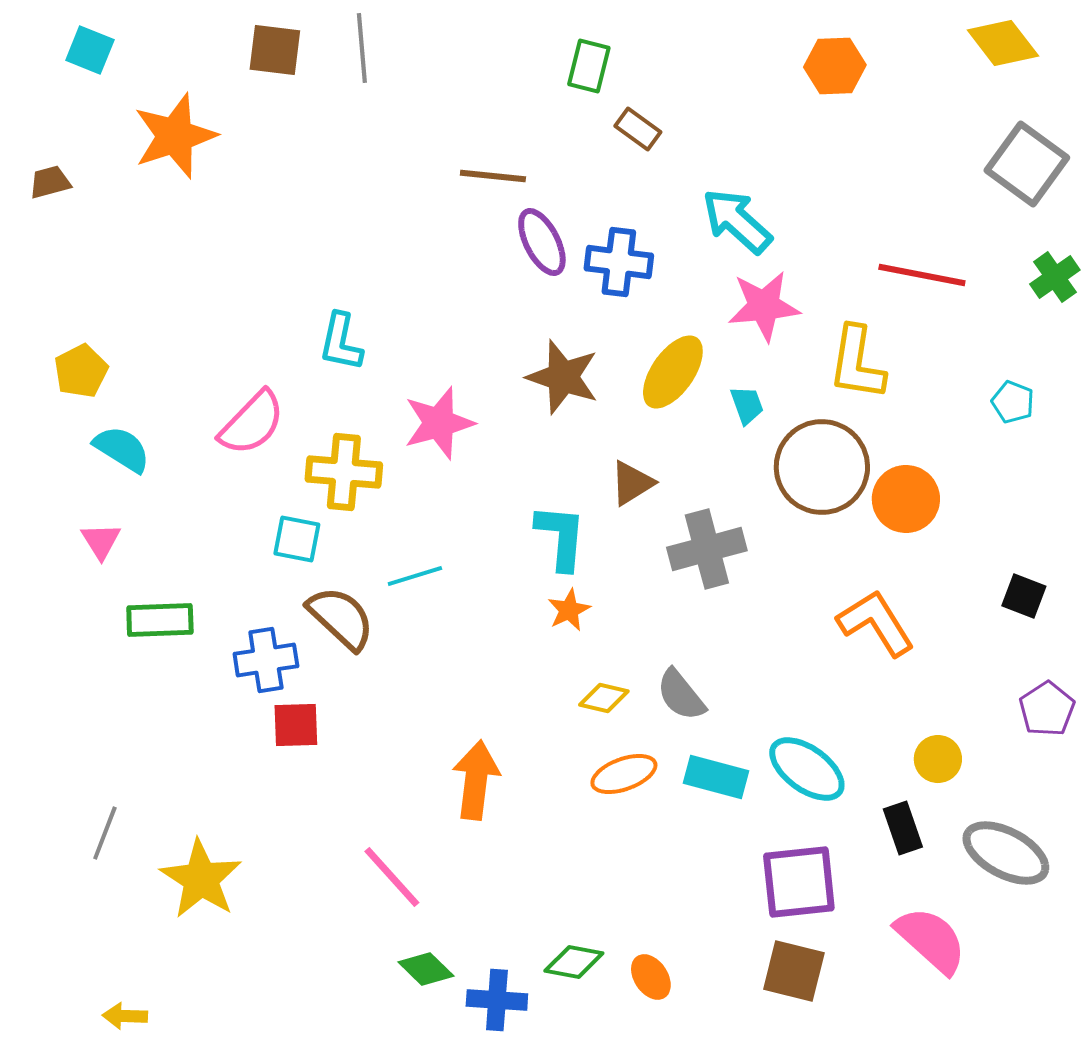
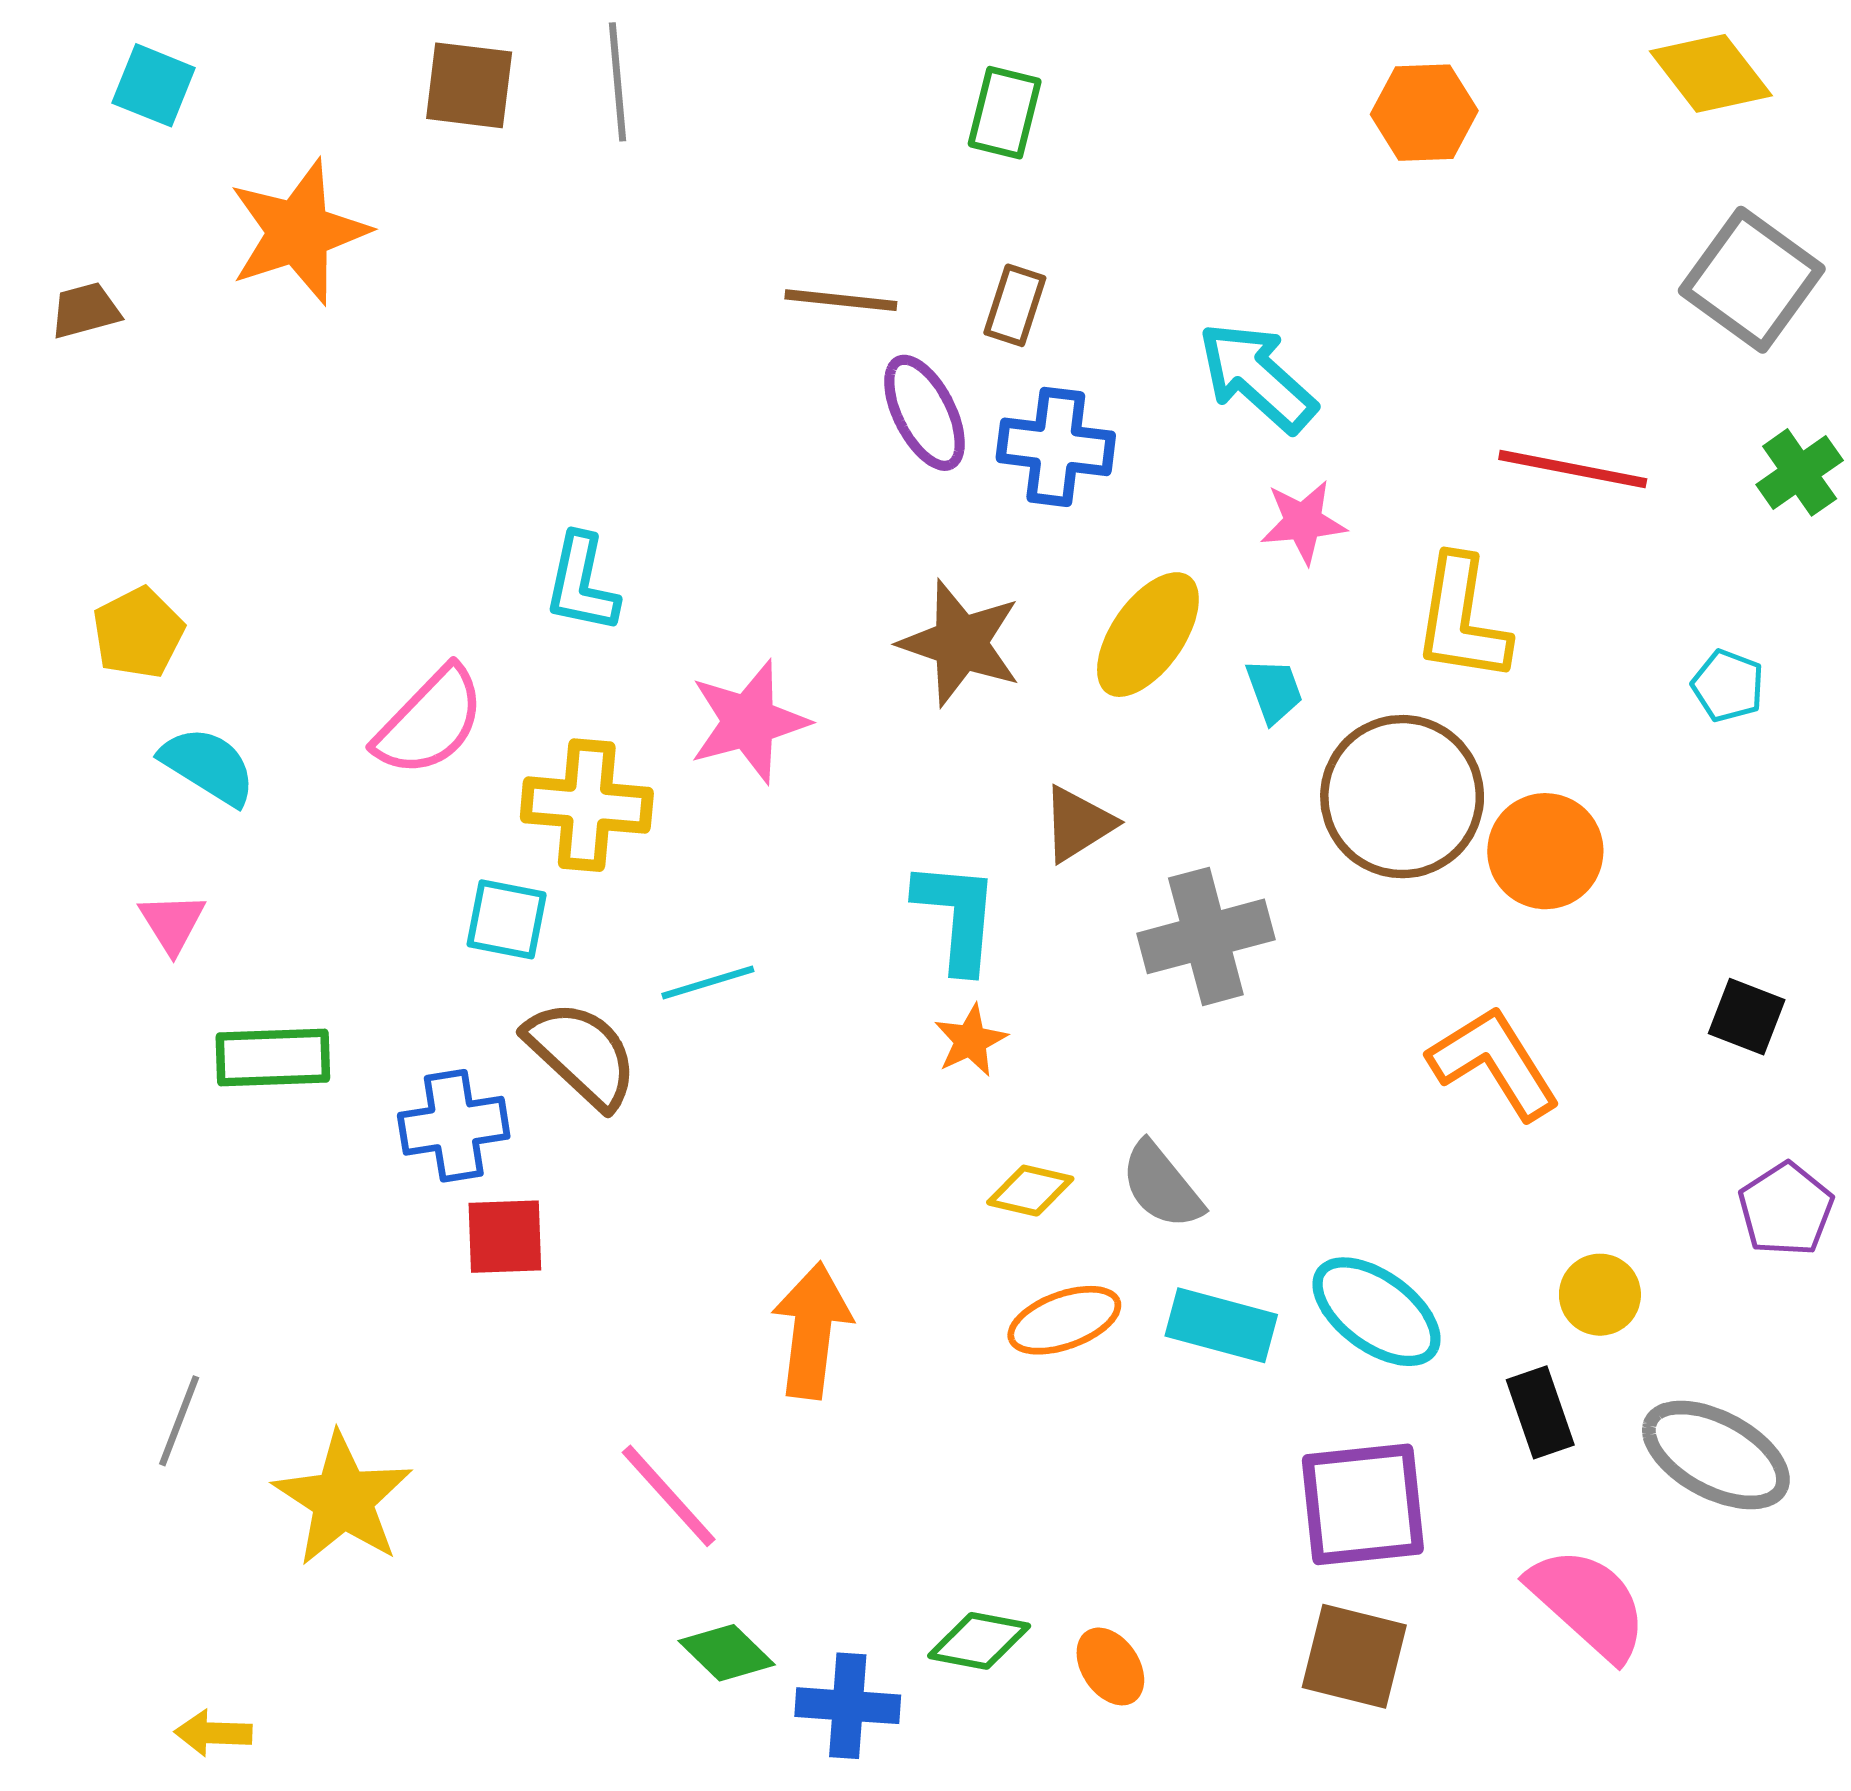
brown rectangle: (638, 129) -> (1015, 305), moved, turned 72
pink star: (764, 306) -> (1303, 522), size x0.7

